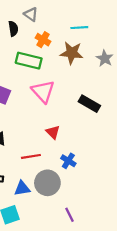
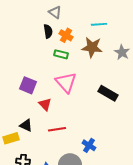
black semicircle: (13, 29) -> (48, 31), moved
green rectangle: (29, 61) -> (61, 54), moved, size x0.6
red triangle: (53, 132) -> (45, 104), moved
red line: (31, 156) -> (57, 129), moved

